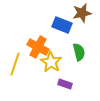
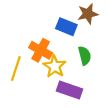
purple rectangle: (65, 84) -> (70, 90), size x1.6

